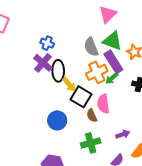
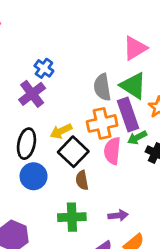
black ellipse: (58, 71) -> (26, 144), moved
green arrow: (112, 78) -> (137, 138), moved
yellow arrow: (69, 84) -> (61, 131), turned 91
pink semicircle: (103, 104) -> (112, 151), moved

